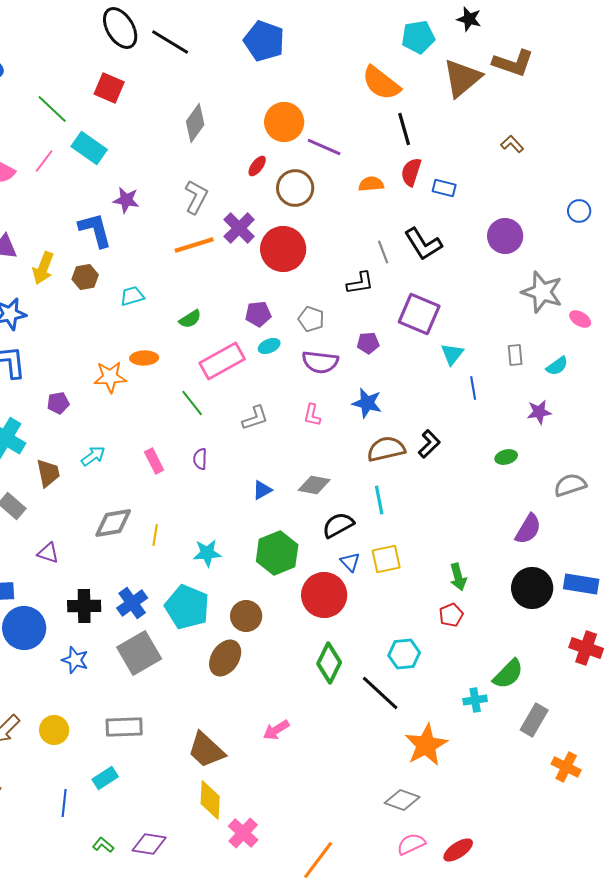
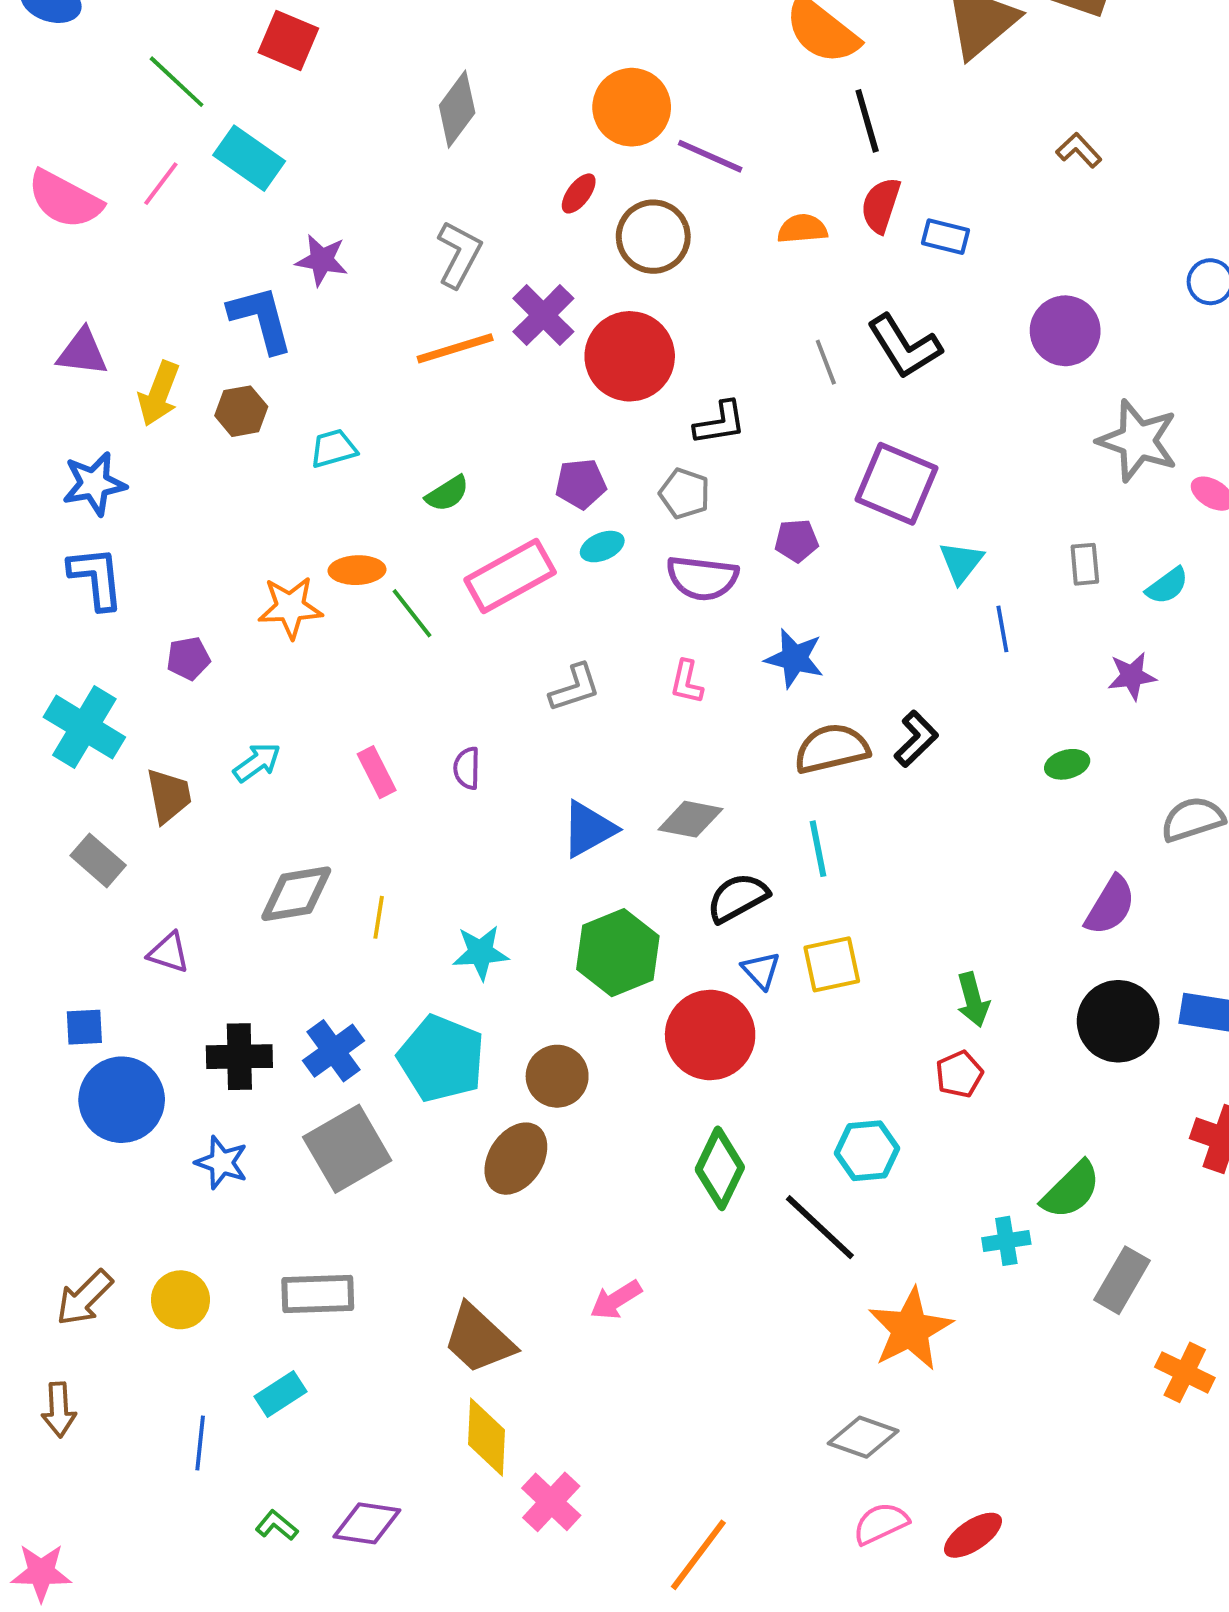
black L-shape: (360, 283) -> (720, 423), moved
green line: (192, 403) -> (412, 613), moved
blue triangle: (262, 490) -> (588, 829), size x1.5

